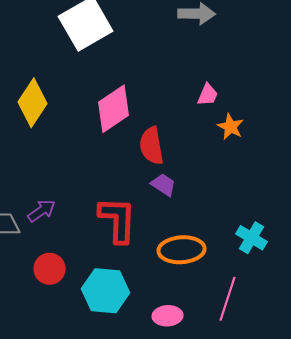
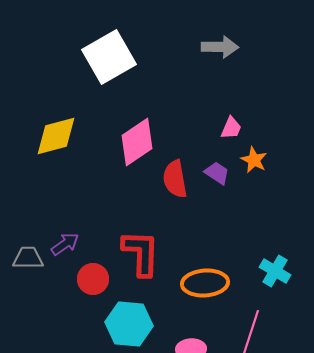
yellow diamond: (33, 103) -> (56, 136), turned 42
purple trapezoid: (164, 185) -> (217, 173), moved
red circle: (50, 269) -> (93, 279), moved

